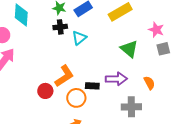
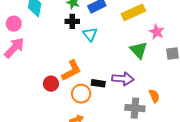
pink star: (156, 30) -> (157, 32), moved
cyan triangle: (79, 38) -> (90, 34), turned -35
orange semicircle: (149, 83) -> (154, 96), moved

